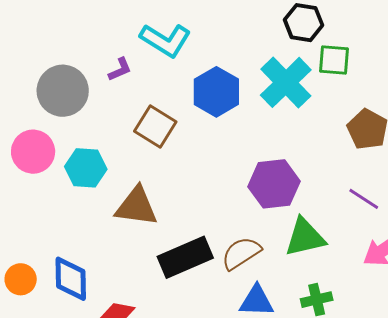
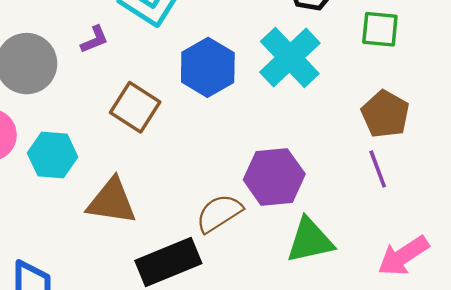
green square: (334, 60) -> (380, 29), moved
purple line: (364, 199) -> (378, 169), moved, turned 36
brown semicircle: (241, 253) -> (219, 213), moved

